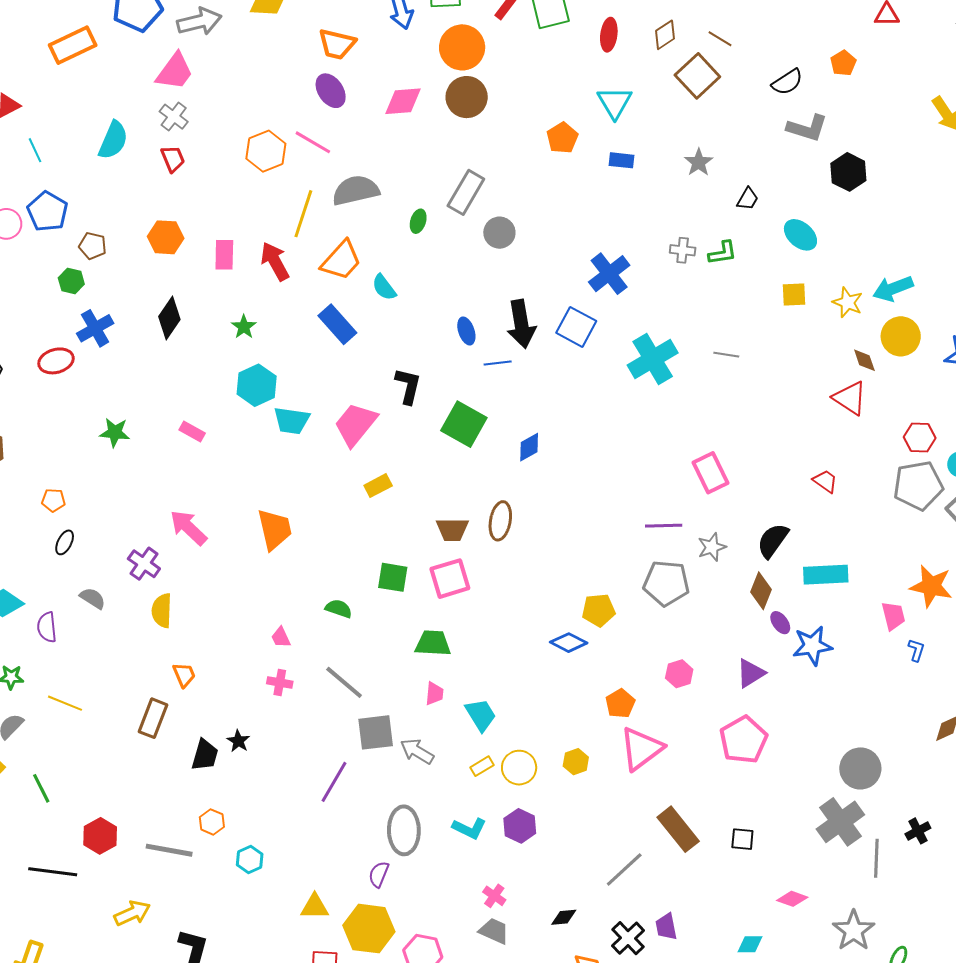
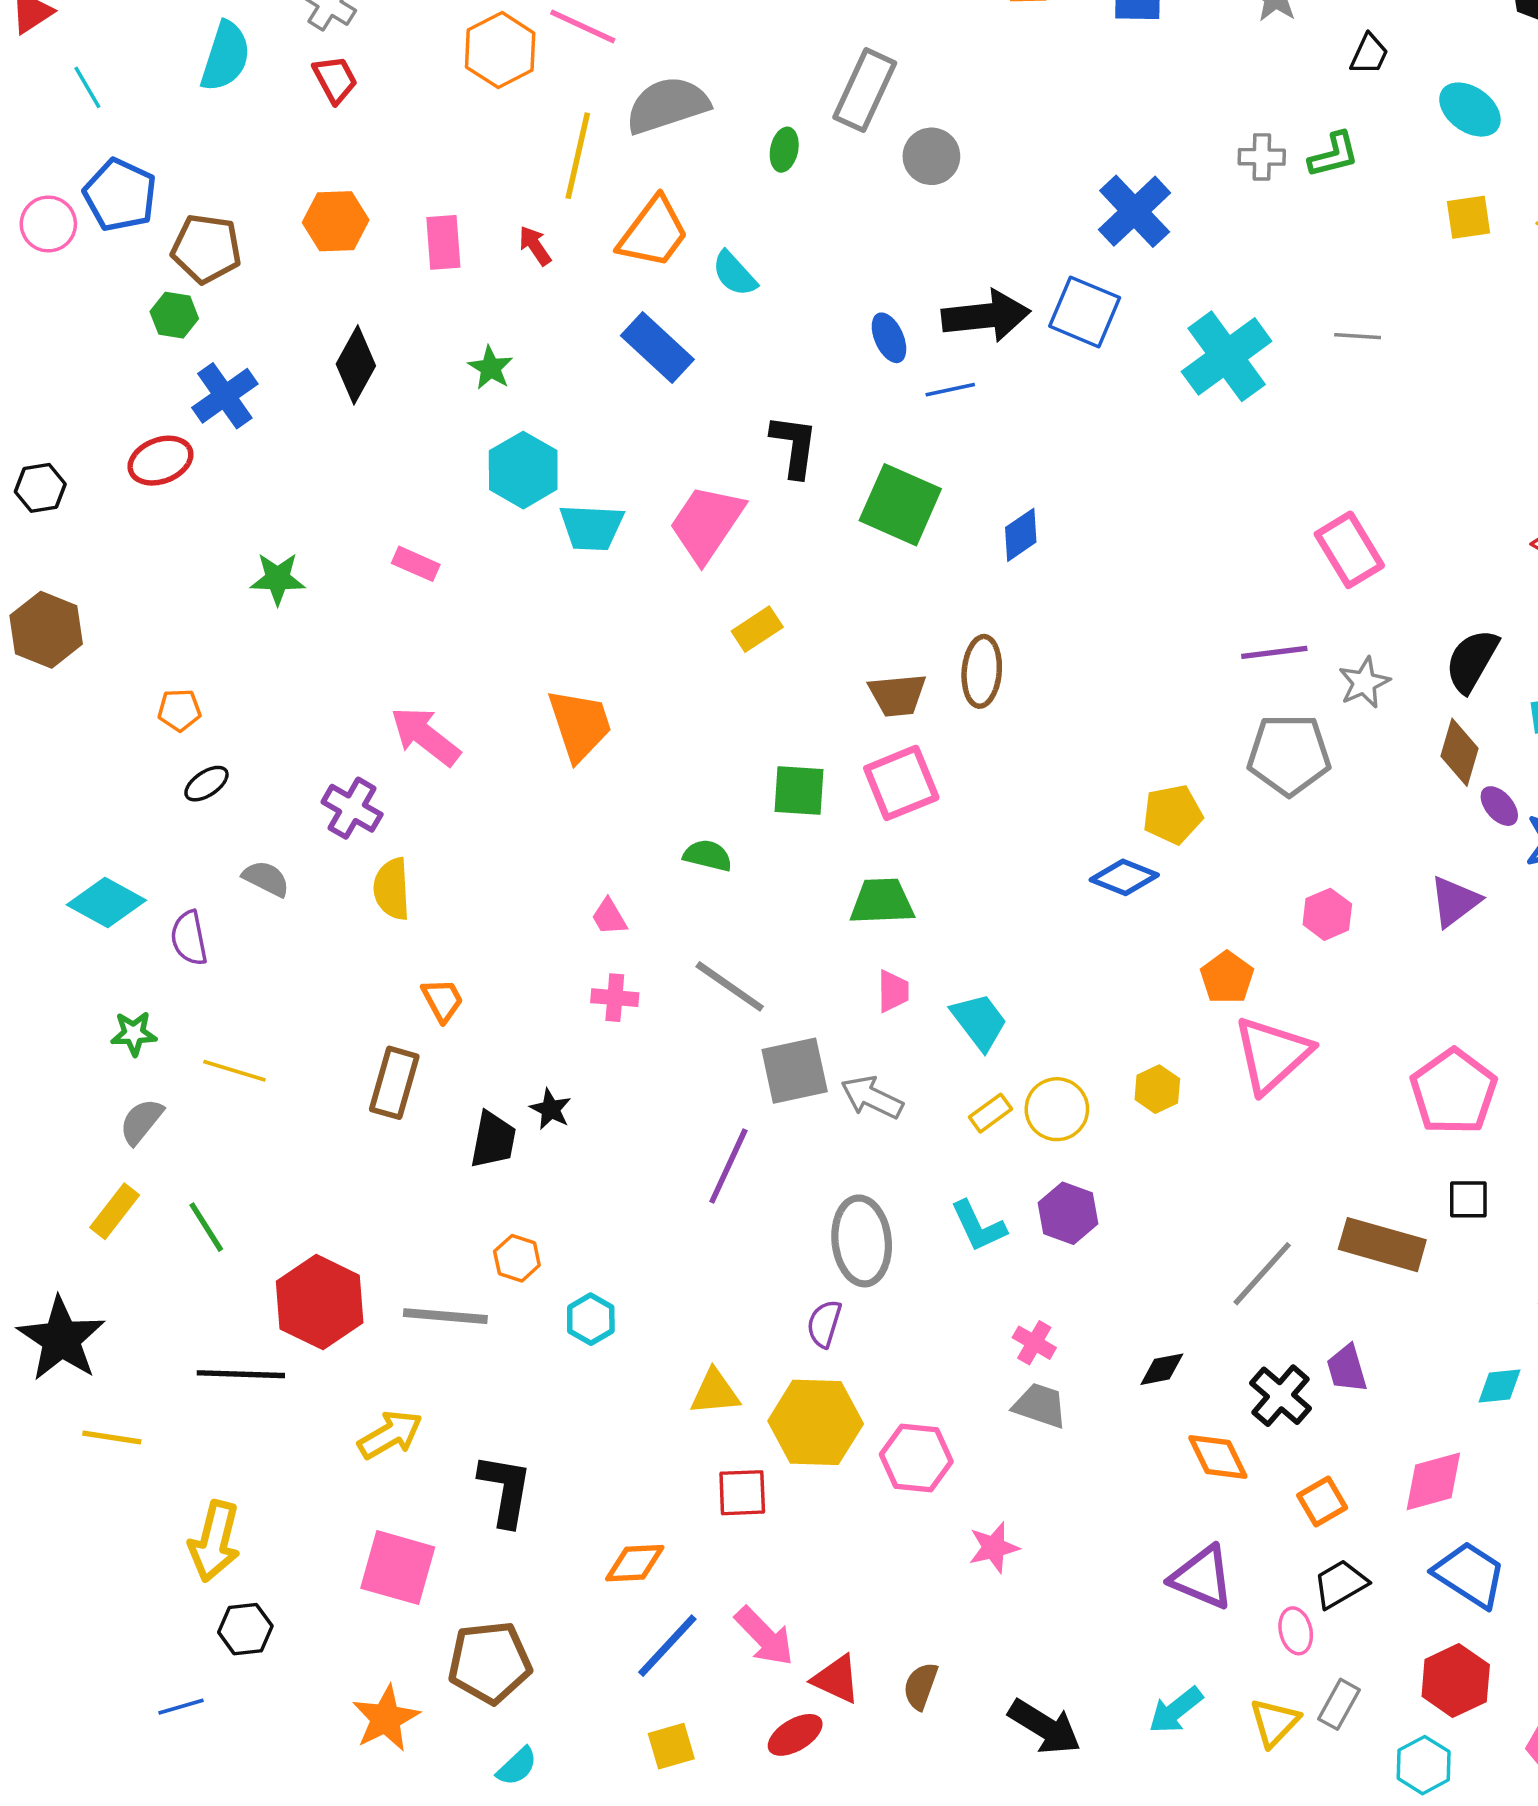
brown pentagon: (93, 246) -> (206, 249), size x1.4
red arrow: (275, 261) -> (535, 246), size x0.6
black arrow: (521, 324) -> (986, 316), turned -81
black ellipse: (65, 542) -> (206, 784), turned 35
pink pentagon: (743, 740) -> (1454, 1092), moved
cyan L-shape: (469, 828) -> (978, 1226), turned 44
brown rectangle: (678, 829) -> (1382, 1245), moved, turned -30
red hexagon: (100, 836) -> (320, 1302), size x1.4

